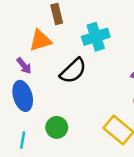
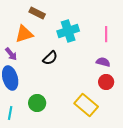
brown rectangle: (57, 14) -> (37, 13), turned -49
black semicircle: (73, 71) -> (50, 58), size x0.7

